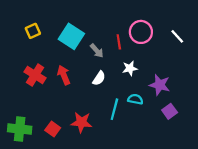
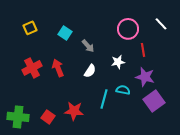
cyan square: (71, 36) -> (65, 33), size x0.6
white line: (177, 36) -> (161, 24), moved
red line: (119, 42) -> (143, 50), moved
red cross: (35, 75) -> (32, 68), turned 30
purple square: (170, 111) -> (154, 101), size x1.5

